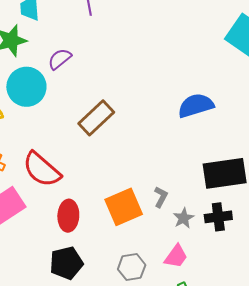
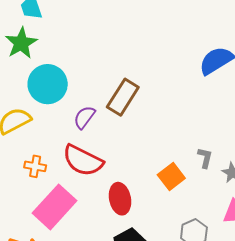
purple semicircle: (60, 59) -> (84, 117), moved
orange square: (124, 207) -> (171, 176), size x0.7

